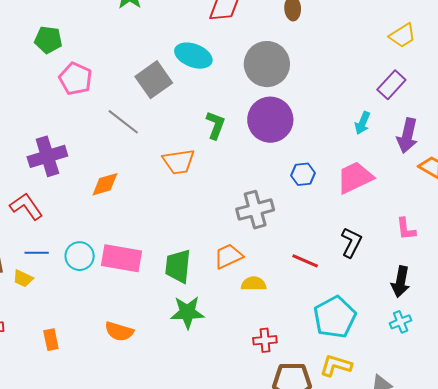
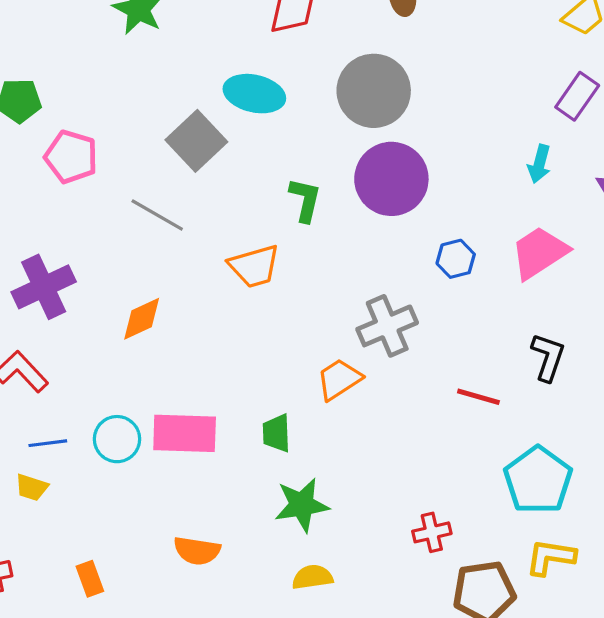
orange trapezoid: (228, 256) -> (339, 379), moved
green trapezoid: (178, 266) -> (277, 433), size x0.7
yellow semicircle: (254, 284) -> (312, 577), moved

